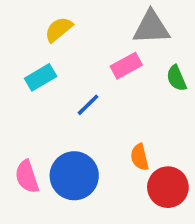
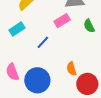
pink semicircle: (27, 177) -> (12, 72), moved

